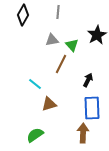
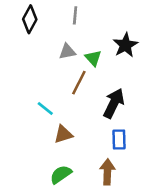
black arrow: (88, 80) -> (114, 103), size x1.6
blue rectangle: (92, 108) -> (119, 140), size x0.7
green semicircle: (35, 135) -> (61, 174), moved

